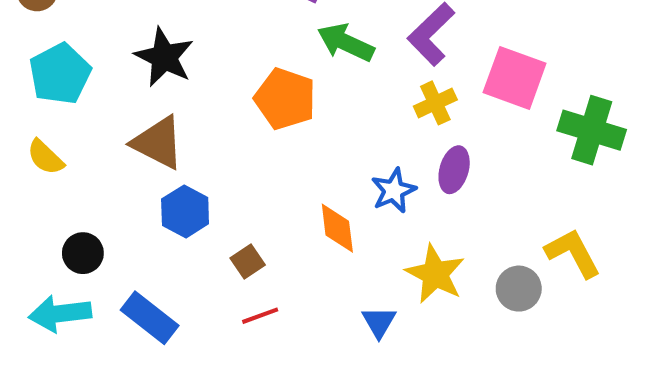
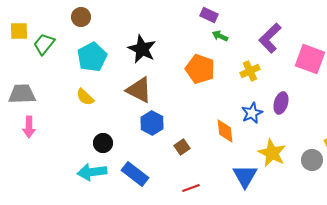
green arrow: (346, 43) -> (220, 36), moved, size x0.6
yellow cross: (435, 103) -> (250, 71), moved
red line: (260, 316) -> (191, 188), moved
blue triangle: (379, 322) -> (245, 176), size x1.5

